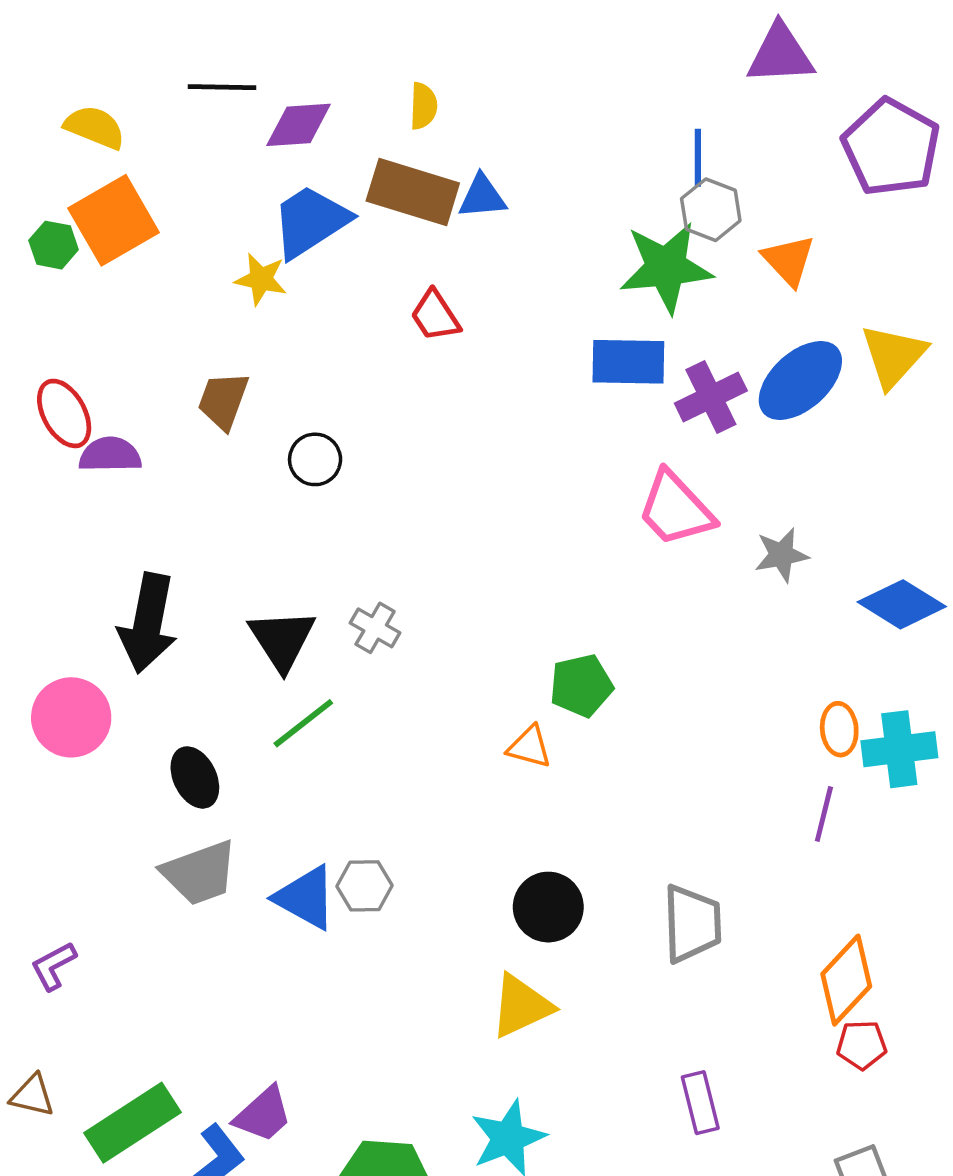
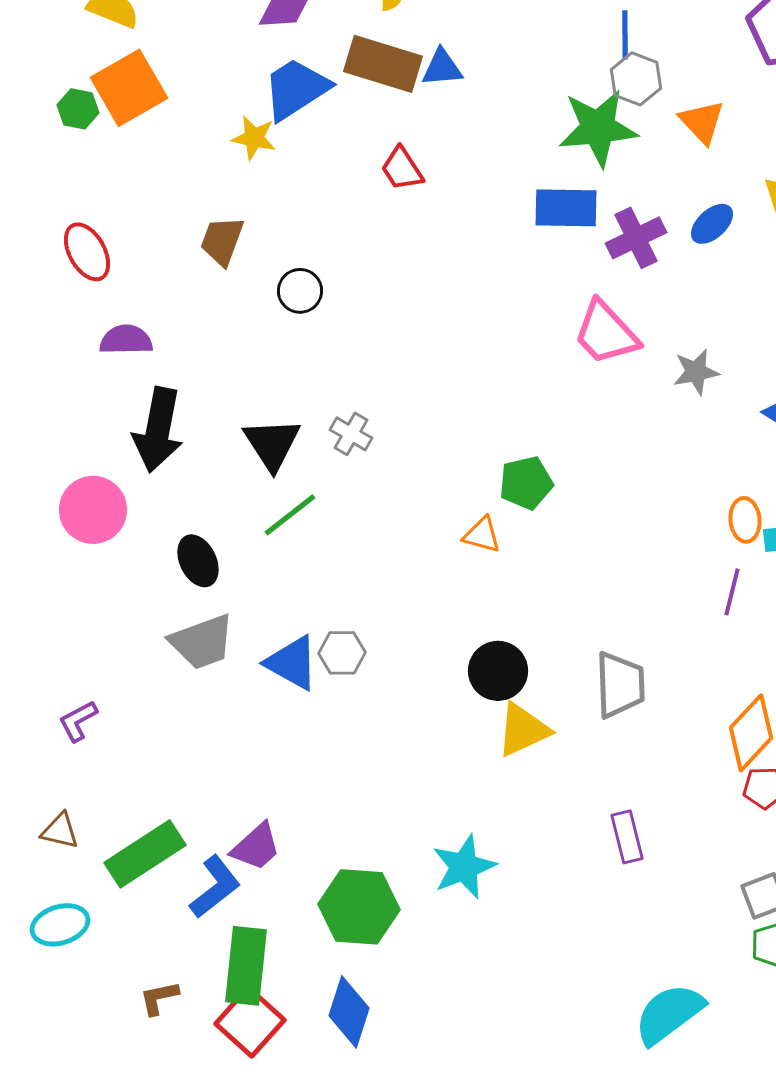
blue ellipse: (800, 380) -> (712, 224), size x0.6
purple semicircle: (110, 455) -> (126, 340), moved
yellow triangle: (521, 1006) -> (523, 730), moved

